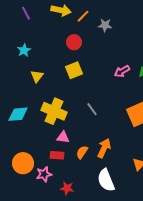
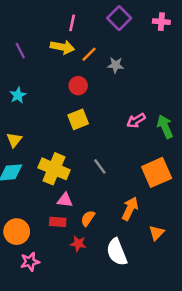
yellow triangle: (37, 76) -> (14, 140), moved
orange arrow: (104, 148) -> (130, 209), moved
pink star: (44, 174) -> (30, 262), moved
red star: (67, 188) -> (78, 244), moved

